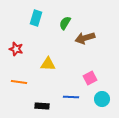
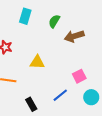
blue line: (71, 97) -> (60, 95), turned -42
black rectangle: (42, 106) -> (31, 104), turned 56

